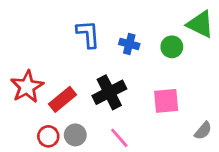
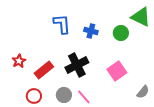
red star: (27, 87) -> (19, 61), size x0.6
pink square: (166, 101) -> (117, 71), turned -30
gray circle: (75, 135) -> (64, 95), moved

